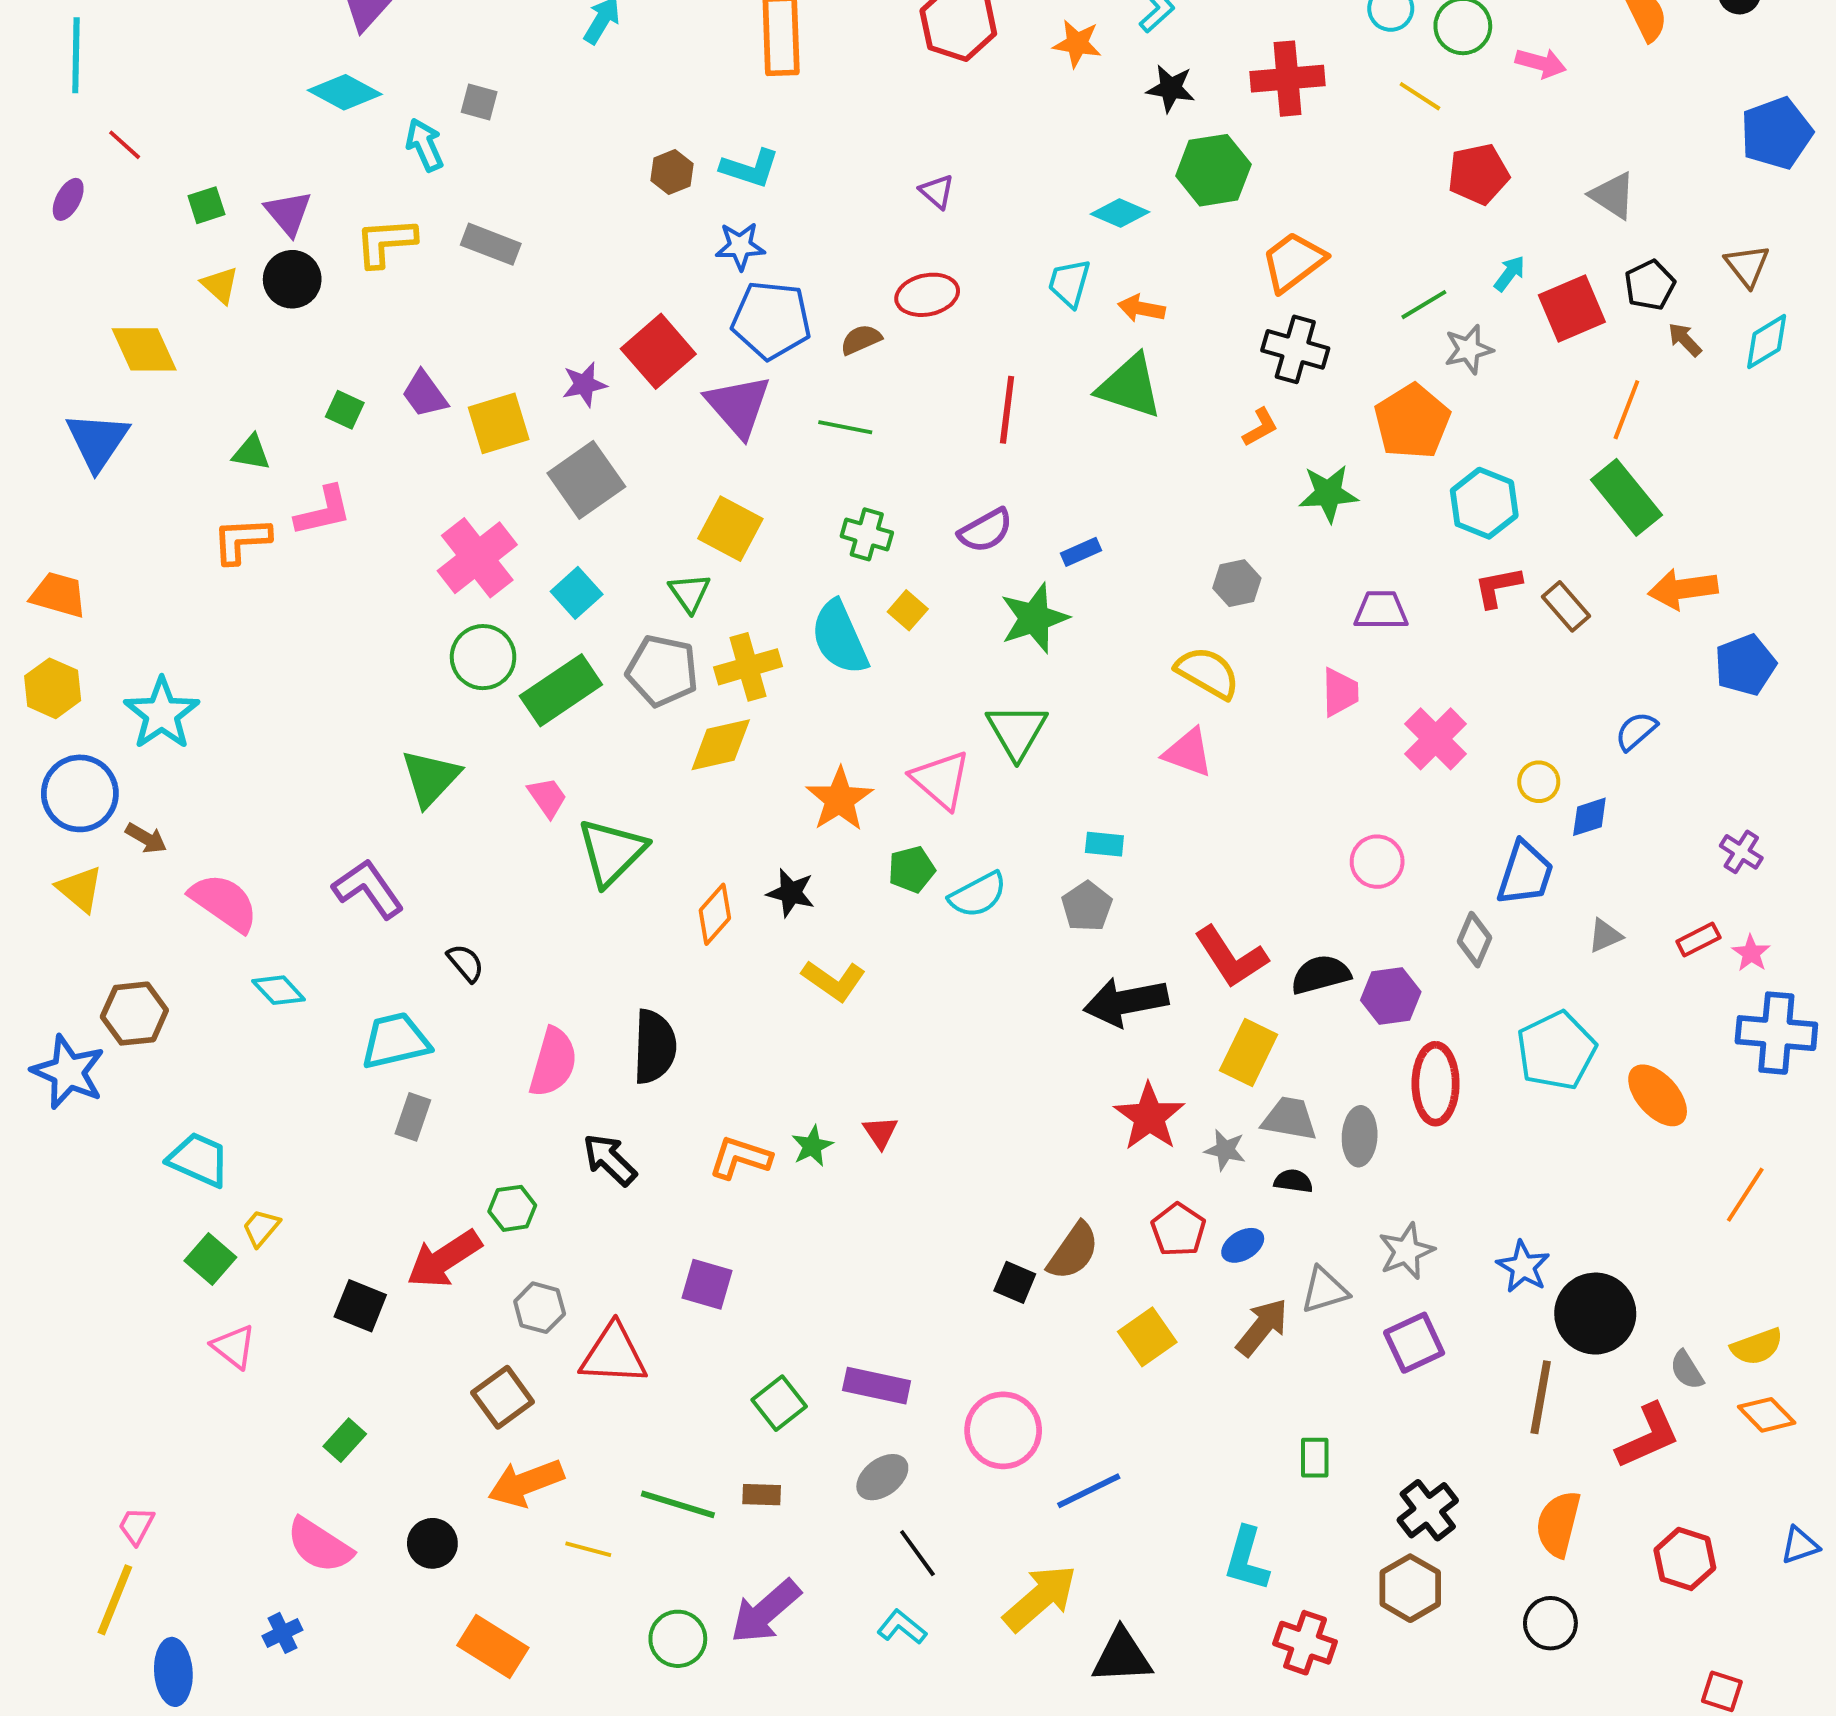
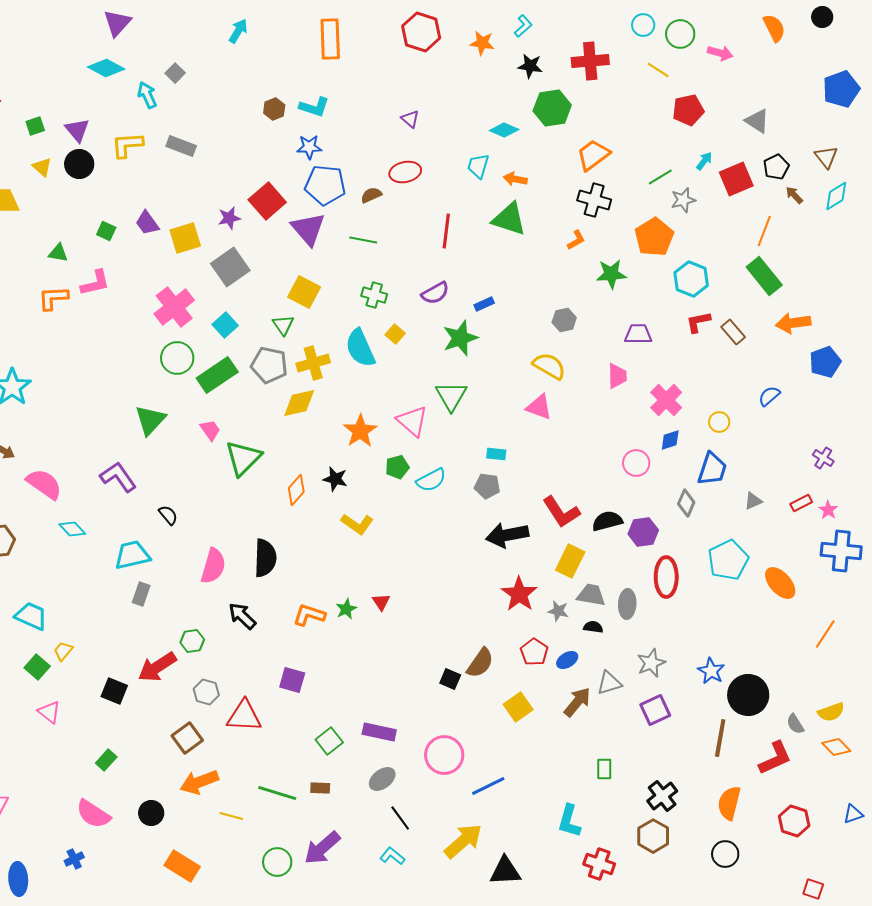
gray square: (479, 102) -> (175, 73), turned 30
blue diamond: (1589, 817) -> (670, 440), moved
gray pentagon: (1087, 906) -> (487, 486), turned -30

